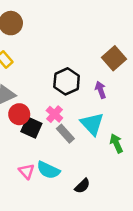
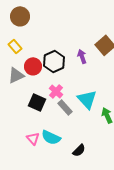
black hexagon: (67, 81) -> (54, 61), moved
purple arrow: (101, 90) -> (82, 56), moved
red circle: (19, 114) -> (33, 66), moved

